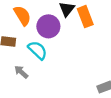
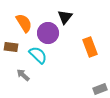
orange rectangle: (85, 17) -> (90, 47), moved

